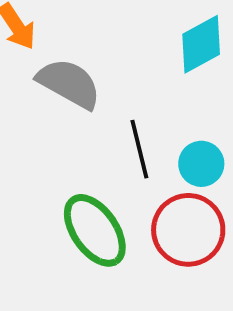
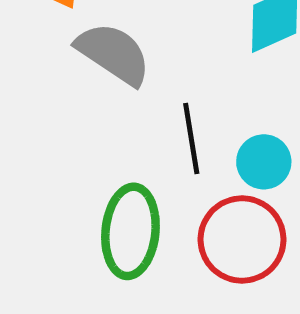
green ellipse: (95, 230) -> (130, 231), turned 36

